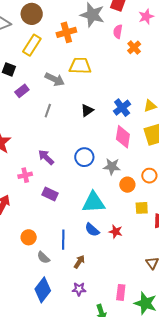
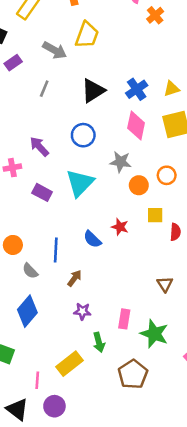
yellow trapezoid: (80, 66) -> (87, 35), turned 105
black triangle: (87, 110) -> (93, 91), size x1.5
blue circle: (84, 157) -> (83, 135), moved
cyan triangle: (93, 202) -> (80, 183), moved, turned -45
red star: (116, 232) -> (120, 227), moved
purple star: (79, 289) -> (82, 311), moved

